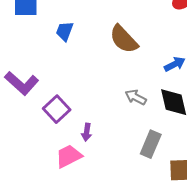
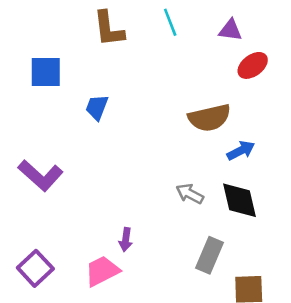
brown semicircle: (124, 39) -> (209, 118), moved, turned -60
purple square: (57, 109) -> (35, 268), moved

